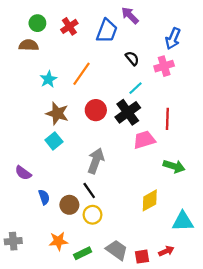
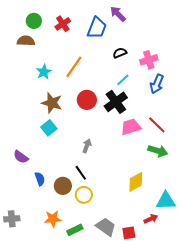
blue arrow: (173, 39) -> (157, 84), moved
black semicircle: (132, 58) -> (120, 53), turned -72
red line: (167, 119) -> (157, 125), moved, turned -48
gray arrow: (96, 161) -> (87, 146), size x0.6
red arrow: (166, 251) -> (151, 219), moved

